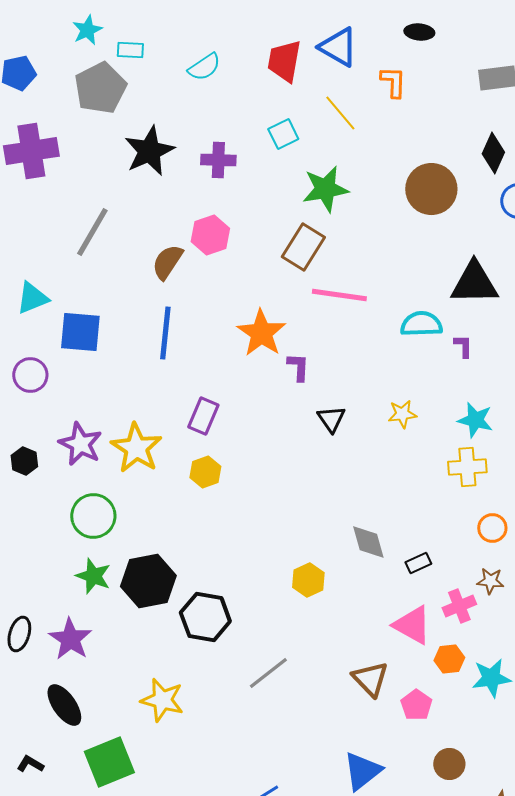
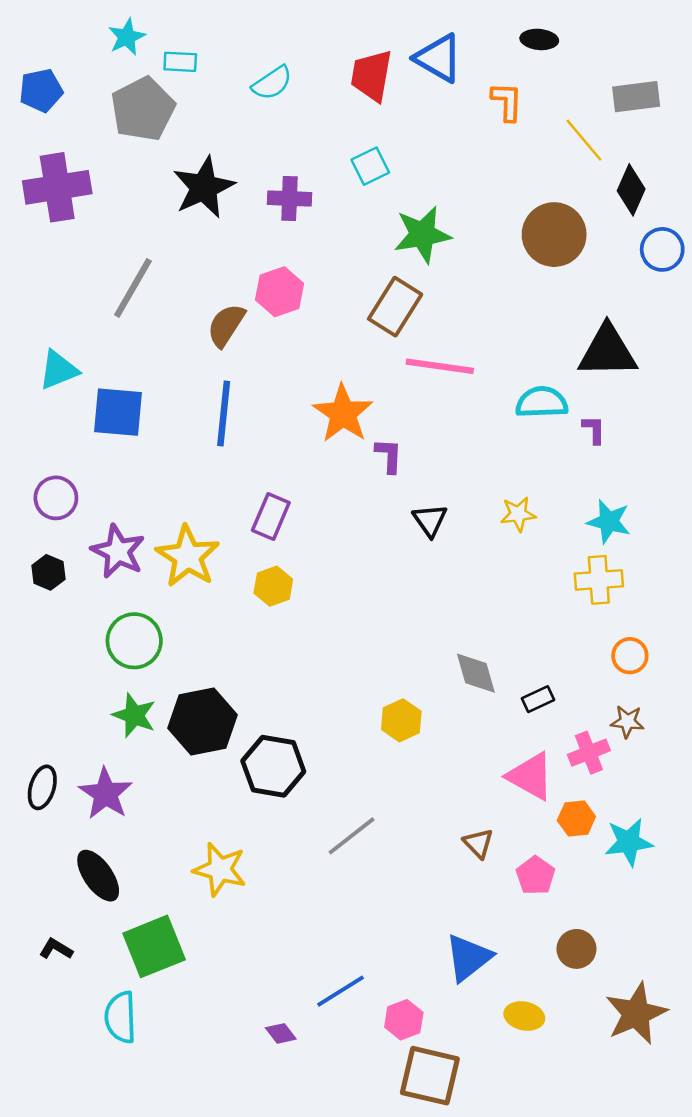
yellow line: (340, 113) -> (584, 140), moved
purple circle: (30, 375) -> (56, 498), moved
brown triangle: (370, 679) -> (478, 843), size x0.7

